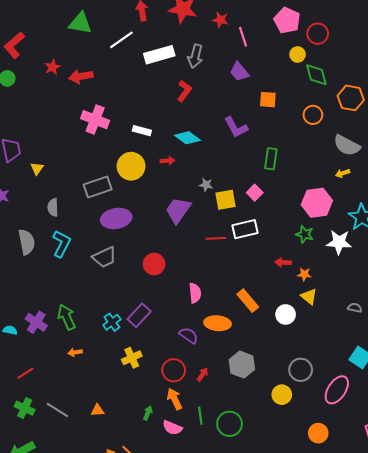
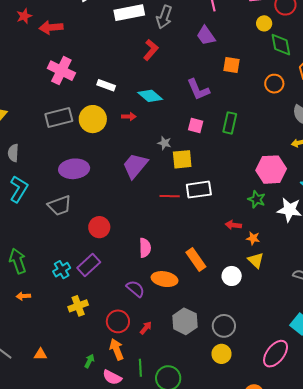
gray rectangle: (98, 187) -> (59, 118), moved
pink square: (255, 193) -> (196, 125), moved, turned -35
red circle: (154, 264) -> (99, 227), moved
gray circle: (301, 370) -> (224, 326), moved

